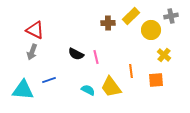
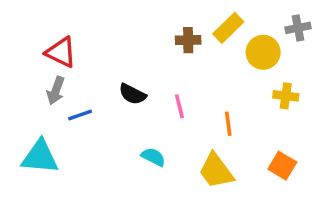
yellow cross: (164, 55) -> (286, 96), turned -32
pink line: (96, 57) -> (179, 106), moved
blue line: (49, 80) -> (80, 115), moved
orange square: (156, 80) -> (282, 166), moved, turned 35
yellow trapezoid: (111, 87) -> (216, 171), moved

